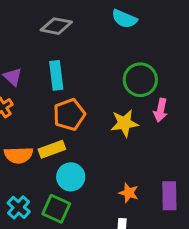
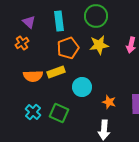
green circle: (140, 80) -> (96, 16), moved
yellow star: (124, 123) -> (99, 45), moved
cyan circle: (71, 177) -> (82, 87), moved

